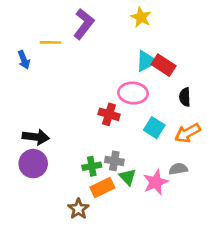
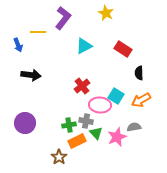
cyan triangle: (146, 61) -> (84, 46), moved
pink ellipse: (133, 93) -> (100, 105), moved
red cross: (109, 114) -> (82, 86), turned 35
black arrow: (36, 137) -> (31, 75), moved

